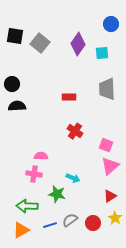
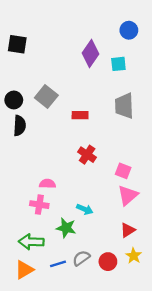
gray square: (40, 43) -> (46, 96), moved
black semicircle: (17, 106) -> (20, 126), turned 96

